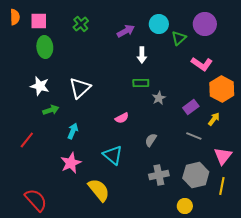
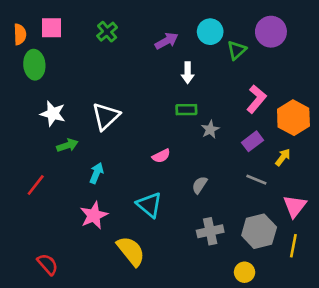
orange semicircle: (15, 17) -> (20, 34), moved
green ellipse: (45, 47) -> (34, 65), moved
pink L-shape: (202, 64) -> (256, 99), moved, turned -85
red semicircle: (36, 200) -> (48, 264), size x0.7

